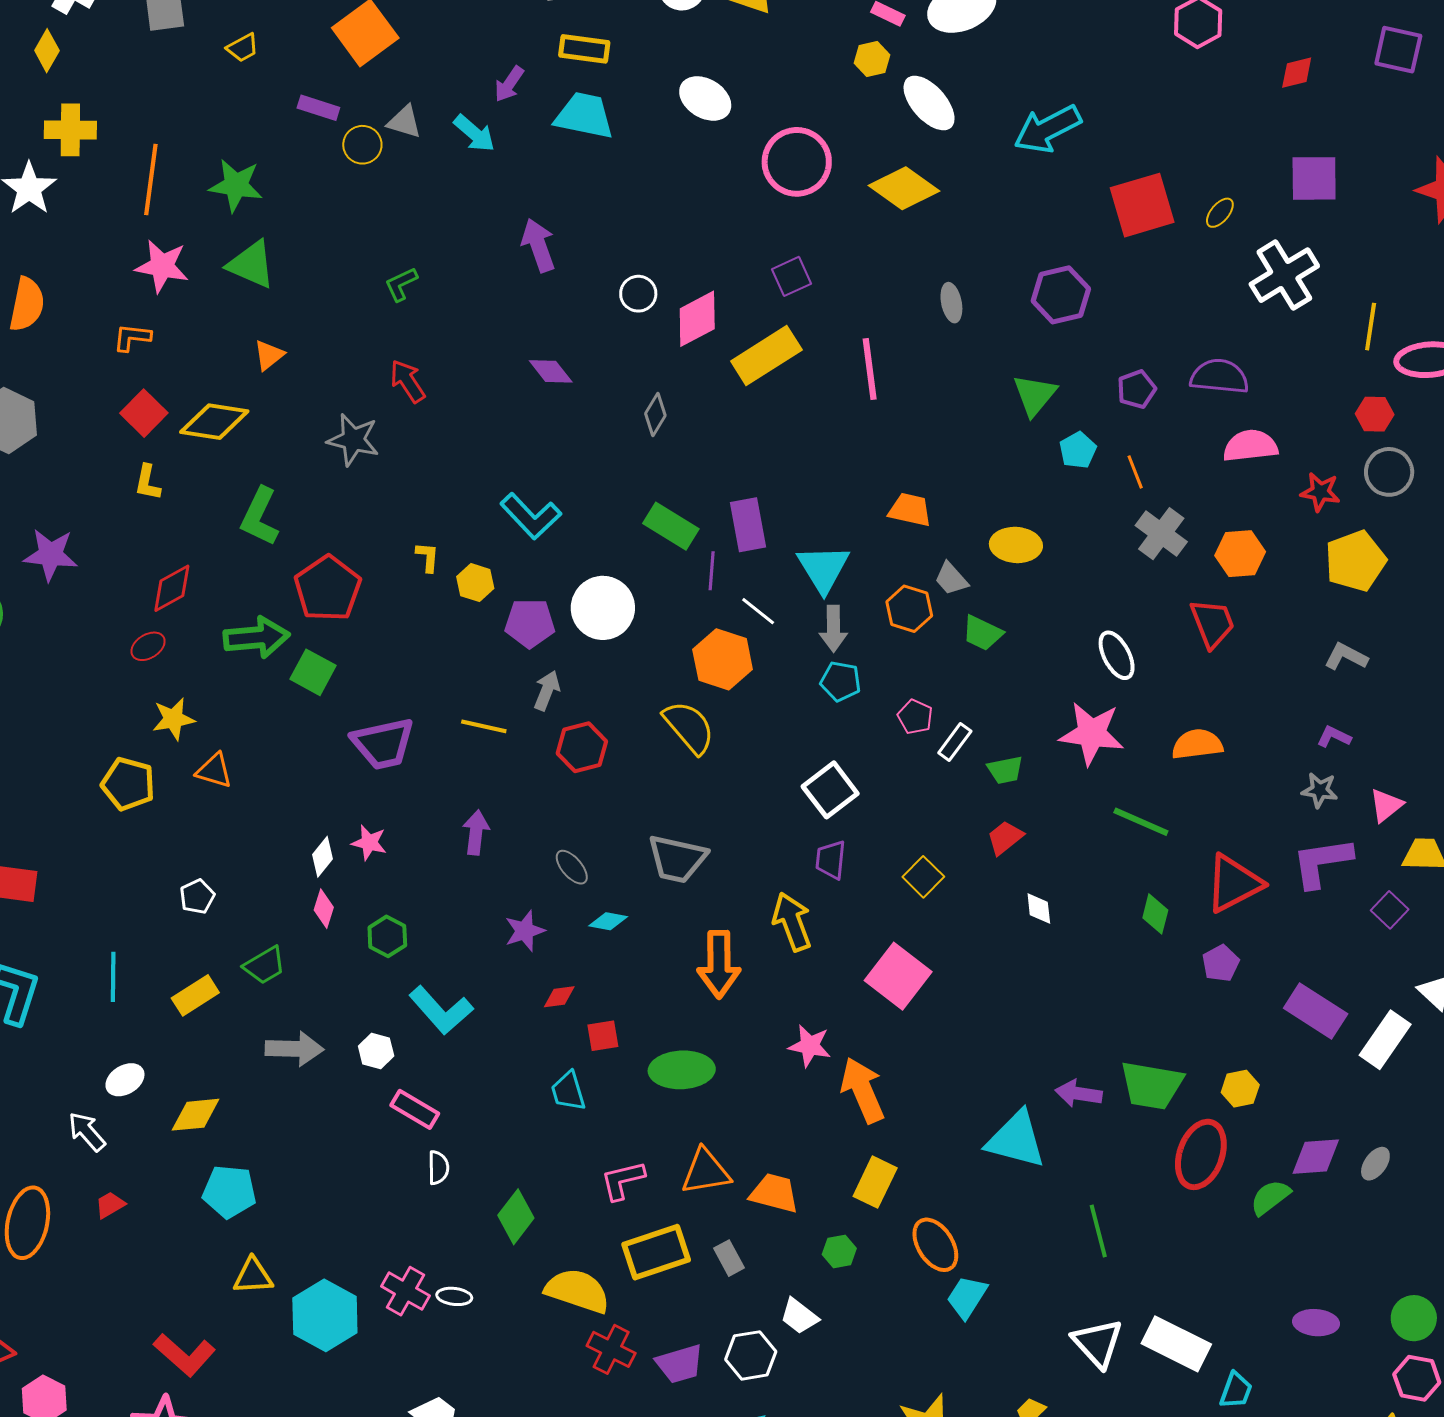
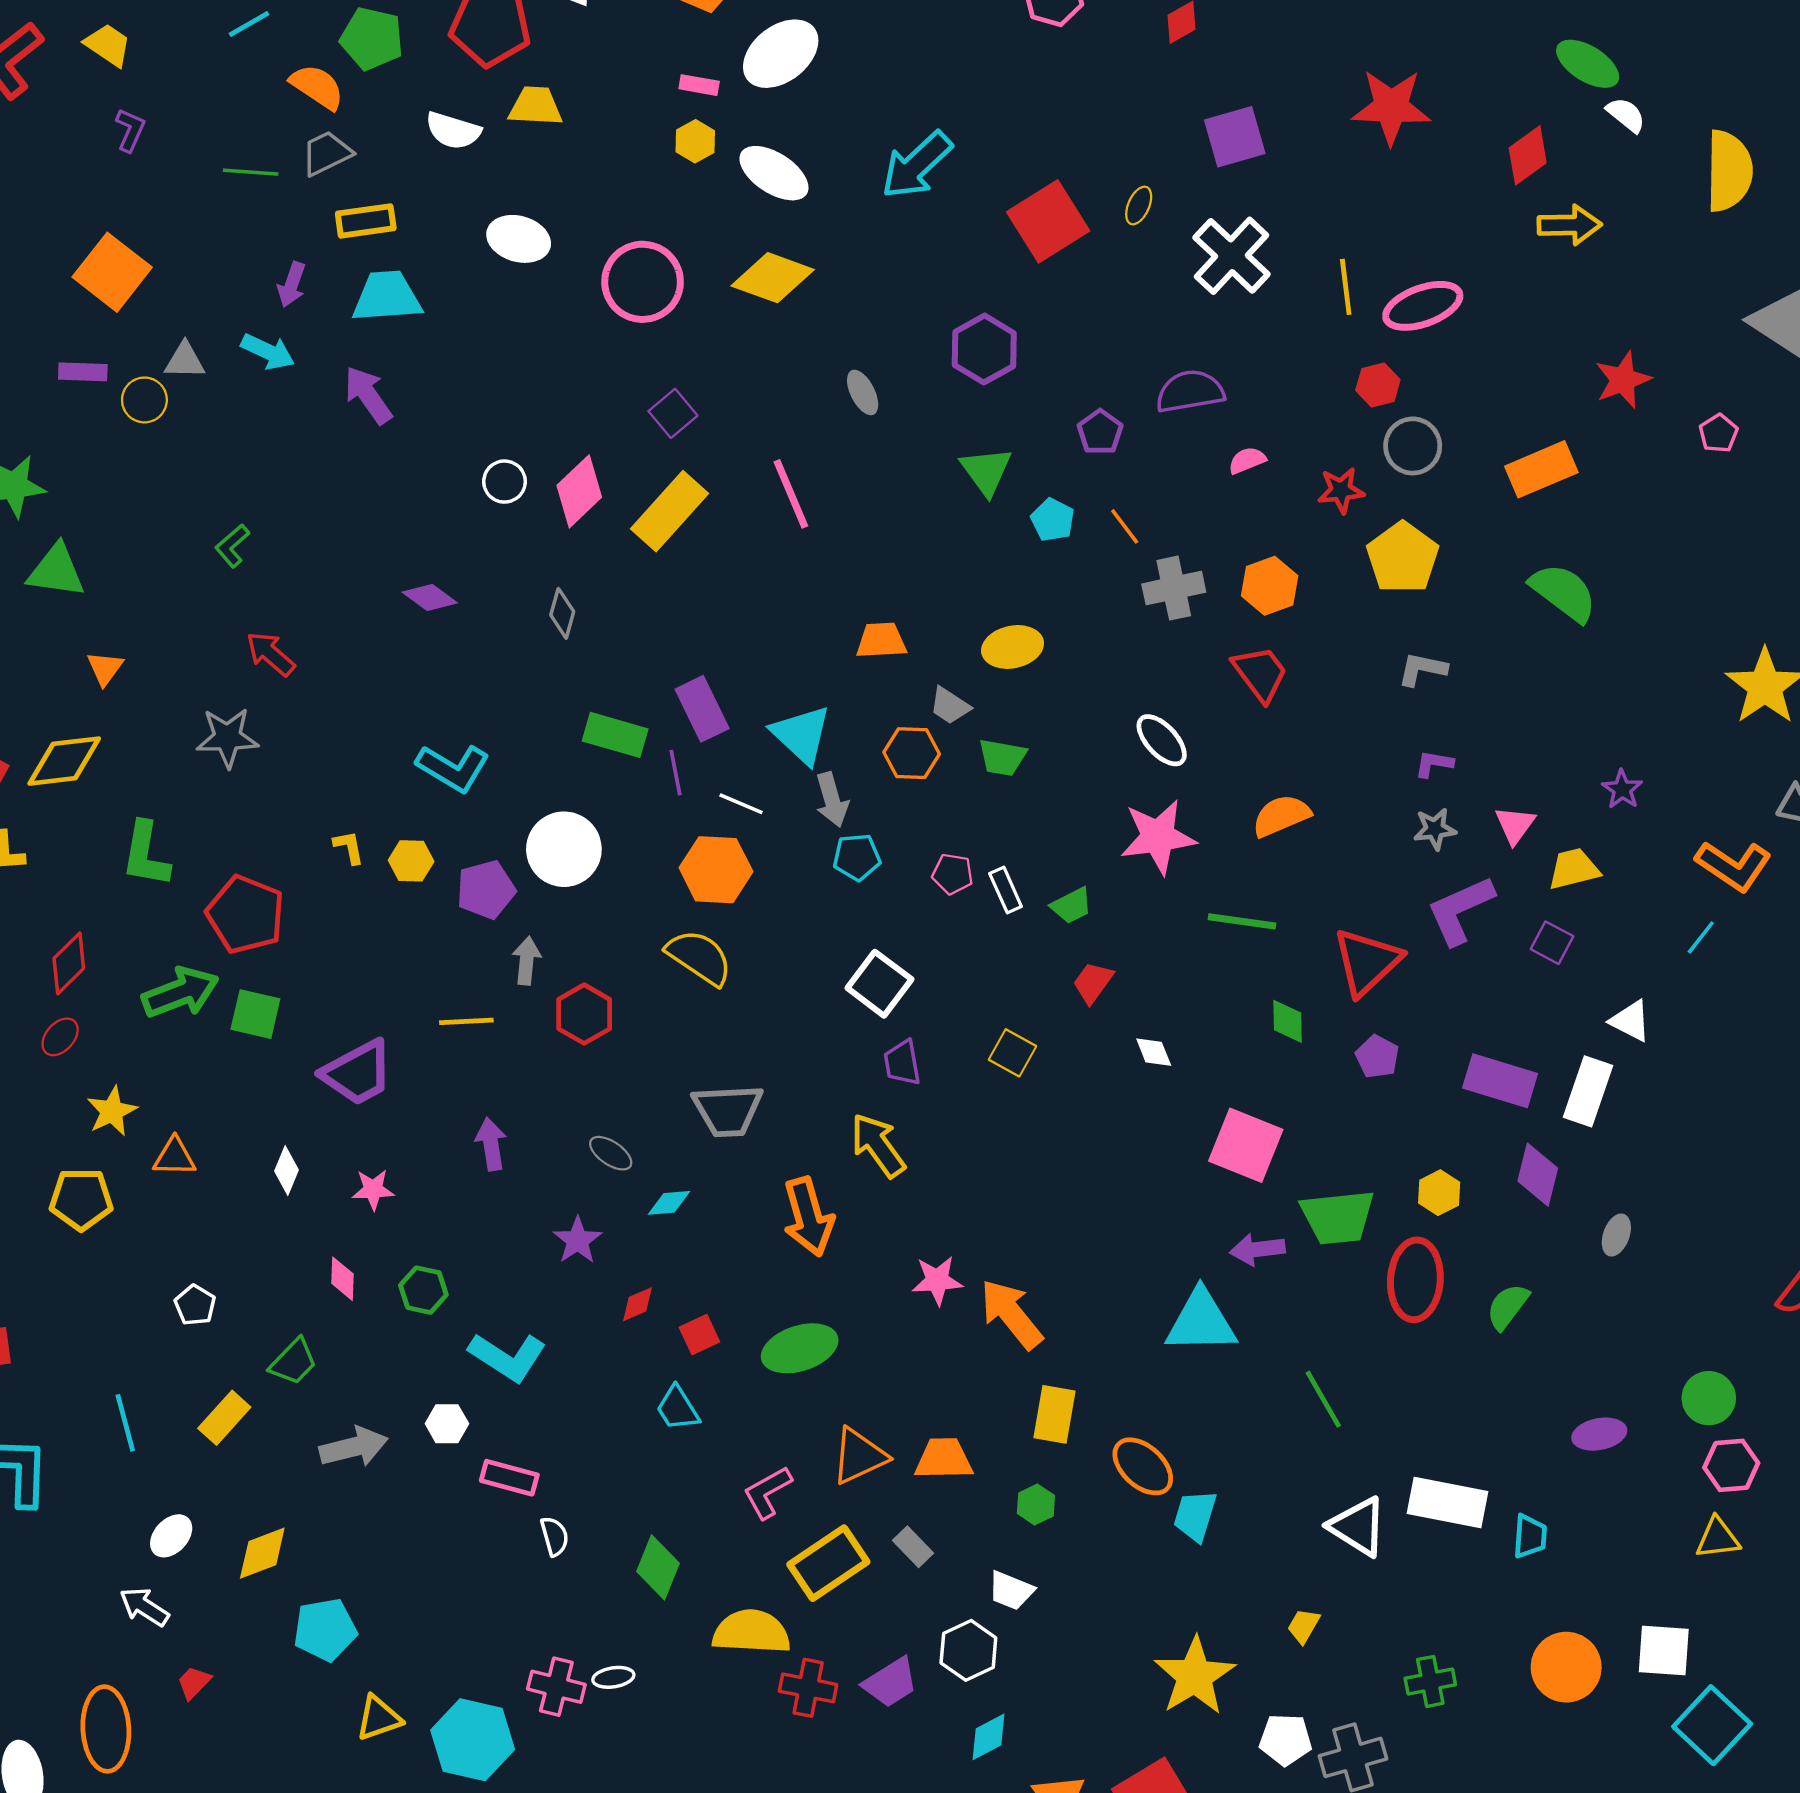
purple arrow: (538, 245) -> (368, 395), moved
pink semicircle: (1250, 446) -> (1247, 460), size x0.6
gray cross: (1161, 534) -> (1174, 588), turned -33
white rectangle: (955, 742) -> (1006, 890), turned -45
white diamond: (323, 857) -> (286, 1170), moved
pink square: (898, 976) -> (1246, 1145), moved
purple diamond: (1316, 1157) -> (1538, 1175), moved, turned -56

